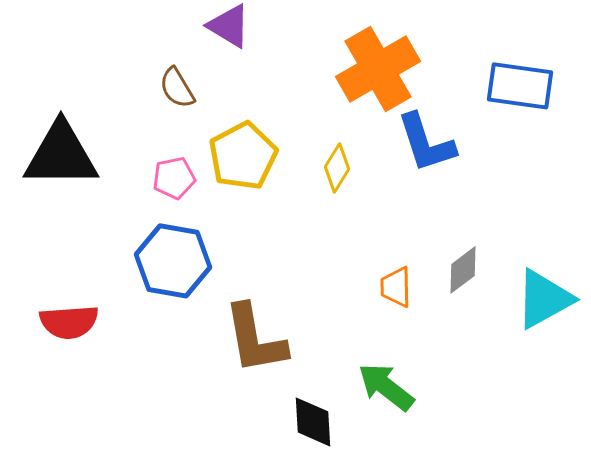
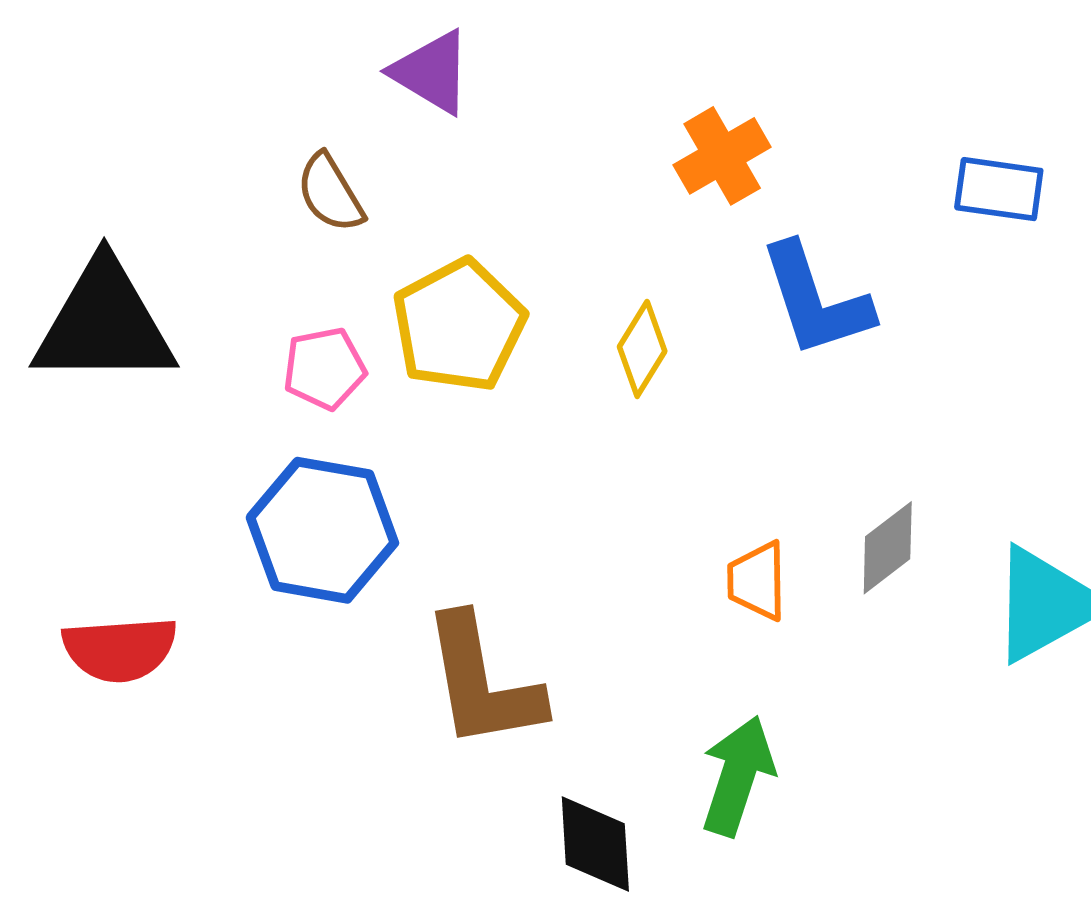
orange cross: (378, 69) -> (722, 156), size x0.6
blue rectangle: (520, 86) -> (999, 189), size x0.7
green arrow: (386, 387) -> (738, 776), turned 70

